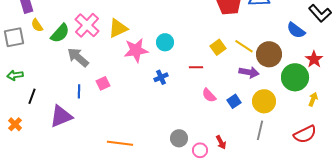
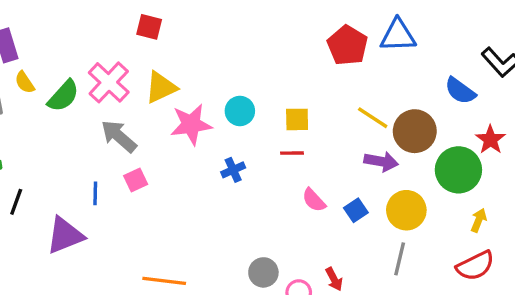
yellow square: (218, 47) -> (297, 119), moved, turned 35
gray arrow: (78, 57) -> (119, 136), moved
yellow arrow: (313, 99) -> (479, 220), moved

